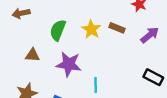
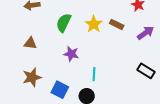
brown triangle: (32, 55) -> (30, 43), moved
purple star: (69, 64) -> (71, 54), size x0.7

